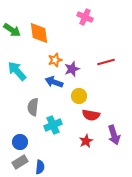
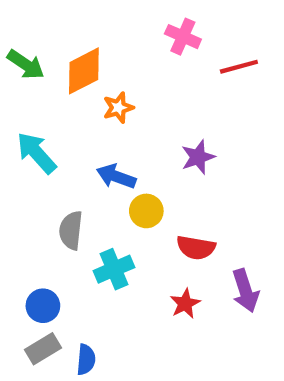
orange diamond: (39, 33) -> (84, 71), turned 70
orange star: (55, 60) -> (118, 108), moved
red line: (106, 62) -> (239, 67), moved
purple star: (72, 69) -> (198, 157), moved
yellow circle: (79, 96) -> (146, 211), moved

